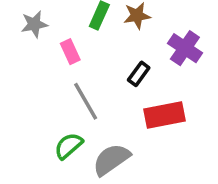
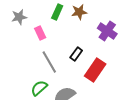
black rectangle: (139, 74) -> (76, 54), moved
red rectangle: (164, 115) -> (95, 70), turned -45

